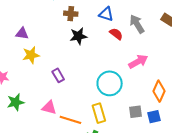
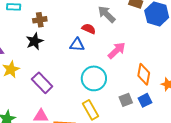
blue triangle: (106, 14) -> (77, 45), moved
black star: (78, 36) -> (35, 41), moved
purple rectangle: (58, 75) -> (42, 83), size x1.5

